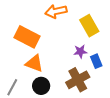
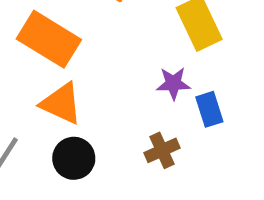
brown cross: (78, 80) -> (162, 150), size x0.6

